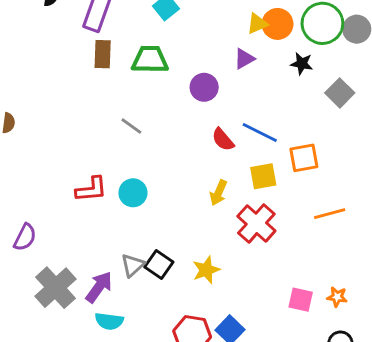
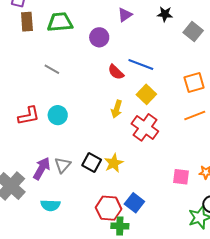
orange square: (304, 158) -> (194, 83), moved
yellow square: (263, 176) -> (146, 94), turned -30
black square: (159, 264) -> (92, 162), moved
purple arrow: (99, 287) -> (42, 168), moved

